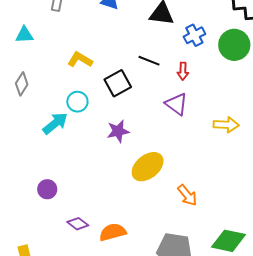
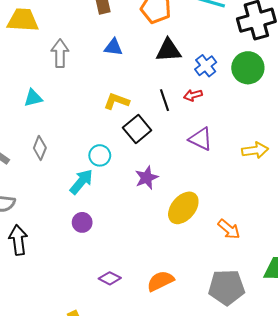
yellow L-shape: (80, 60) -> (117, 101), moved
black line: (149, 61) -> (165, 100), turned 60
red arrow: (183, 71) -> (193, 95), moved, turned 84
purple circle: (47, 189) -> (82, 222), moved
purple diamond: (78, 224) -> (110, 278), moved

